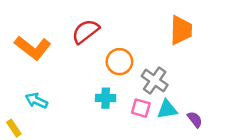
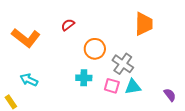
red semicircle: (85, 31) -> (68, 25), size x0.6
purple semicircle: (195, 119) -> (170, 95), moved

